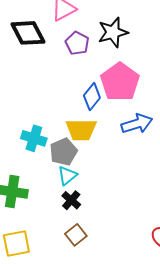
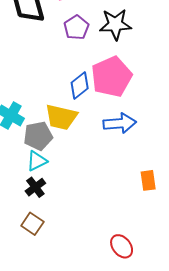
brown square: (76, 235) -> (32, 224), turned -30

